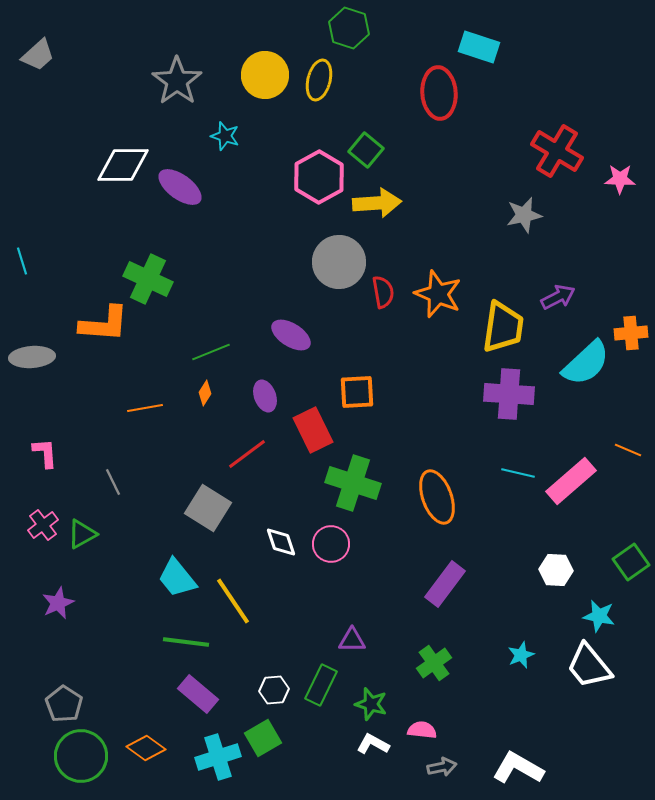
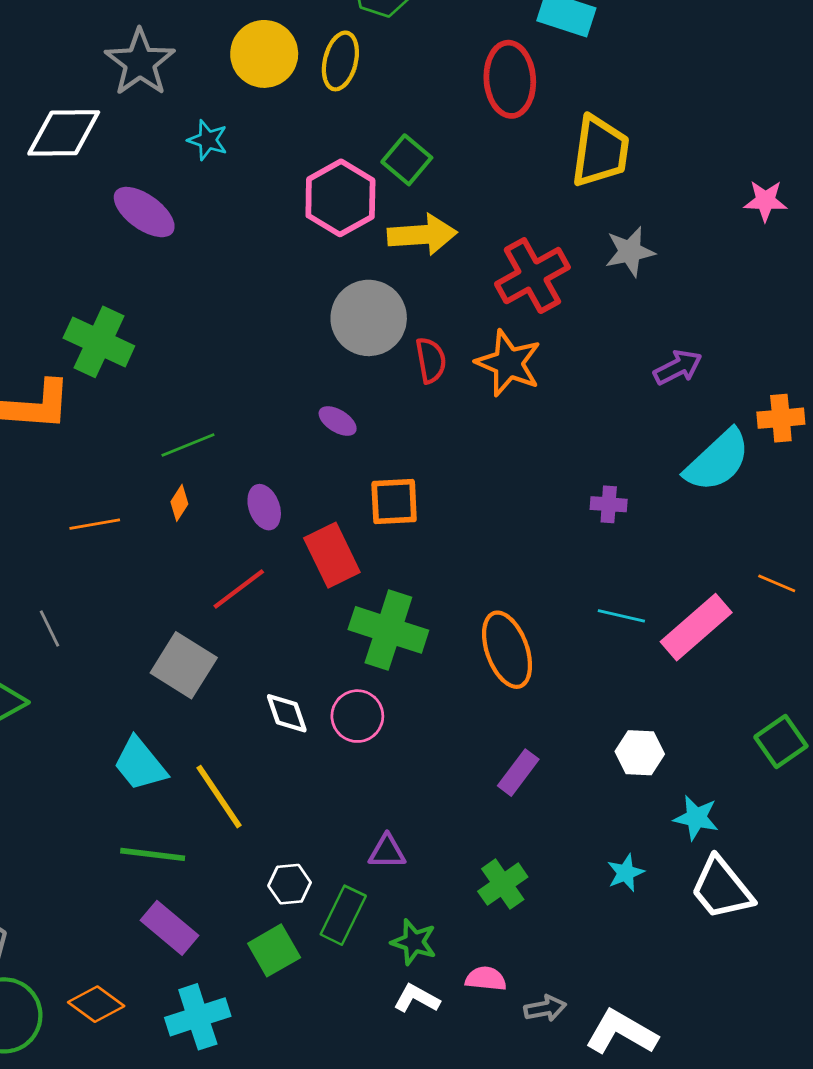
red cross: (557, 151) -> (532, 276), moved, turned 30
white diamond: (123, 165) -> (64, 133), moved
yellow trapezoid: (503, 327) -> (600, 151), moved
purple ellipse: (291, 335) -> (338, 421), moved, size x0.7
purple cross: (509, 394) -> (609, 504), size x0.5
white hexagon: (556, 570) -> (640, 753), moved
purple rectangle: (445, 584) -> (518, 773), size x0.7
cyan star: (599, 616) -> (696, 818), moved
white hexagon: (274, 690) -> (290, 884), moved
green square: (263, 738) -> (274, 950), moved
gray arrow: (442, 767) -> (545, 1008), moved

